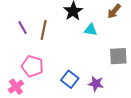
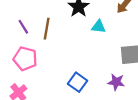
pink pentagon: (32, 66) -> (25, 59), moved
purple star: (96, 84) -> (116, 82), moved

